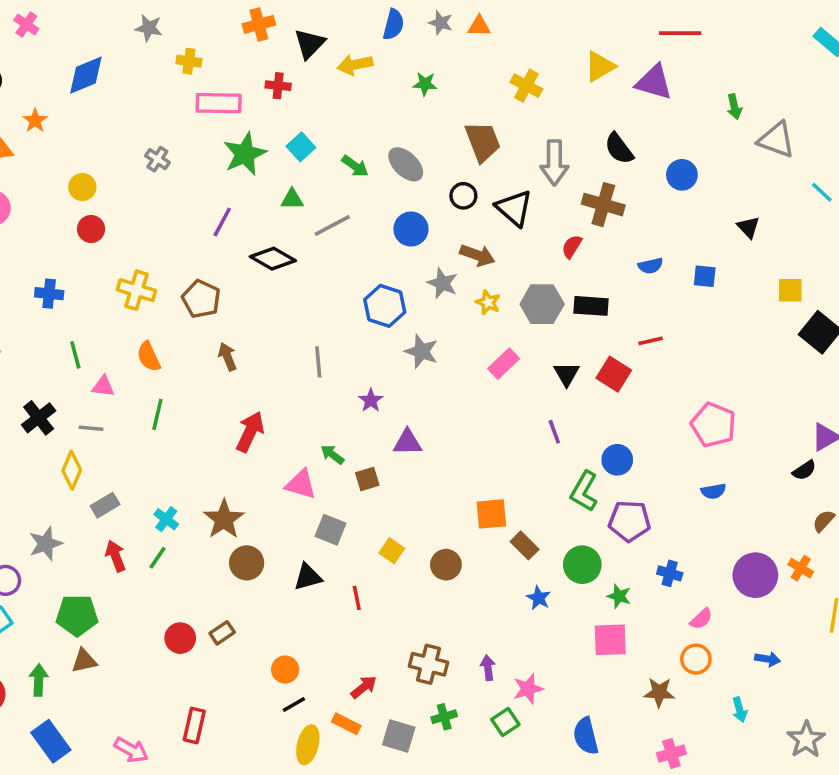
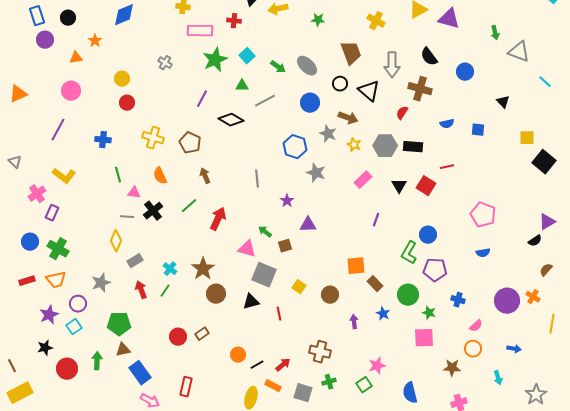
green line: (157, 414) -> (189, 206), moved, turned 36
black cross: (39, 418) -> (153, 211), moved
purple line: (554, 432) -> (376, 220), moved, turned 40
gray square: (331, 530) -> (264, 275), size x1.4
purple arrow: (488, 668) -> (354, 322), moved
black line: (294, 705) -> (257, 365), moved
blue rectangle: (51, 741) -> (140, 373), moved

